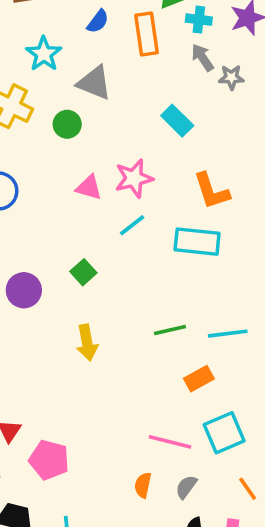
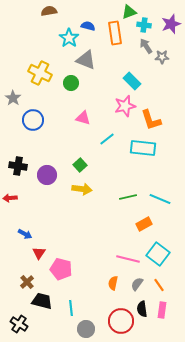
blue semicircle: (98, 21) -> (88, 26), turned -112
cyan star: (44, 54) -> (69, 38), moved
pink star: (134, 178) -> (125, 106), moved
cyan line: (228, 334) -> (160, 199), turned 30
yellow arrow: (87, 343) -> (82, 189), moved, turned -72
cyan square: (224, 433) -> (158, 254), turned -30
orange line: (248, 489) -> (159, 285), moved

